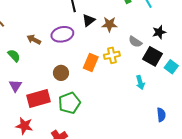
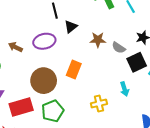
brown star: (109, 24) -> (98, 40), moved
yellow cross: (112, 55) -> (99, 104), moved
black square: (153, 56) -> (137, 62), turned 36
brown circle: (61, 73) -> (44, 81), size x1.6

